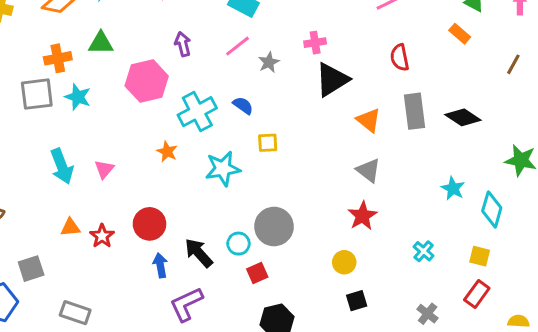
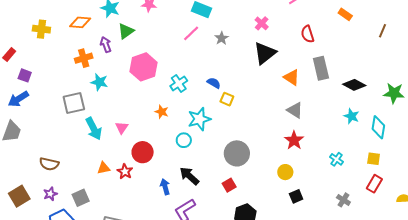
green triangle: (101, 43) -> (126, 31), moved, turned -30
pink cross: (315, 43) -> (262, 23), moved, turned -32
purple arrow: (183, 44) -> (106, 45), moved
pink line: (237, 46) -> (191, 33), moved
gray star: (269, 62) -> (222, 38), moved
gray square: (37, 94) -> (74, 103), moved
blue semicircle: (243, 105) -> (214, 83), moved
cyan cross: (197, 112) -> (179, 83), size x0.7
black diamond: (463, 117) -> (354, 85), moved
yellow square: (268, 143) -> (227, 99), turned 32
red circle: (150, 224) -> (143, 152), moved
cyan circle: (238, 244) -> (184, 140), moved

